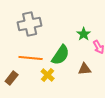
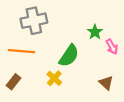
orange line: (31, 58) -> (21, 51), moved
brown triangle: (85, 69) -> (106, 83), moved, turned 48

